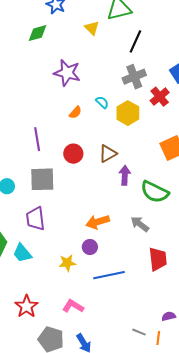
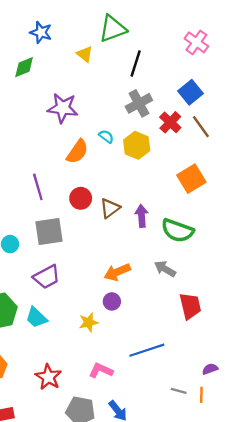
orange semicircle: (75, 112) -> (77, 152), size x1.6
brown triangle: (108, 154) -> (110, 208), moved
purple trapezoid: (35, 219) -> (47, 277), turned -105
blue line: (109, 275) -> (147, 350), moved

